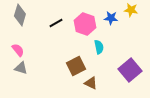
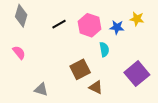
yellow star: (131, 10) -> (137, 19), moved
blue star: (111, 18) -> (117, 27), moved
gray triangle: (21, 68) -> (41, 89), moved

